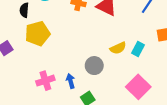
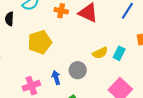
yellow pentagon: (38, 34) -> (40, 42), moved
blue arrow: (71, 81) -> (56, 78), moved

